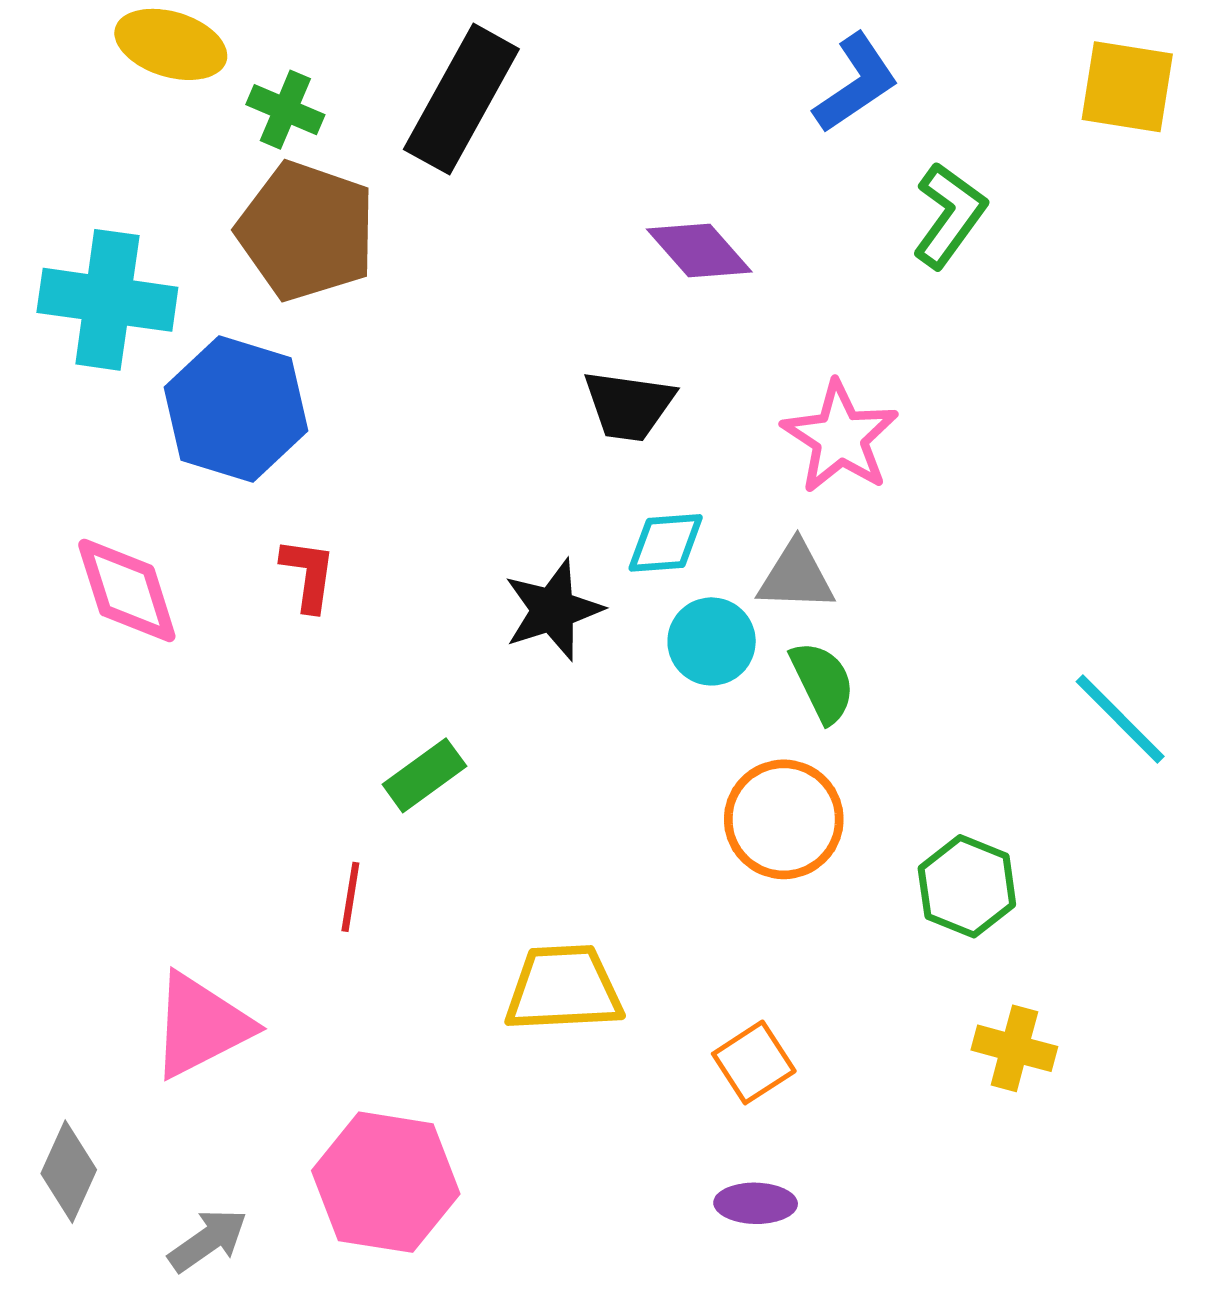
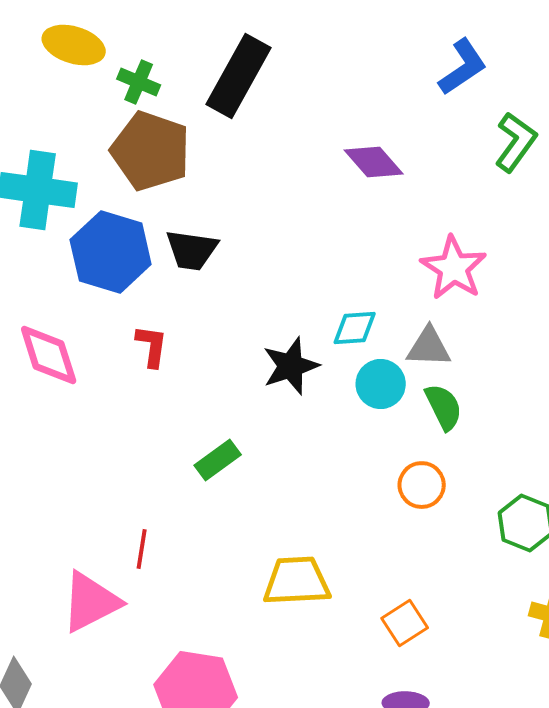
black trapezoid: (629, 405) -> (192, 250), moved
orange circle: (784, 819) -> (422, 485), size x0.7
red line: (350, 897) -> (142, 549), moved

